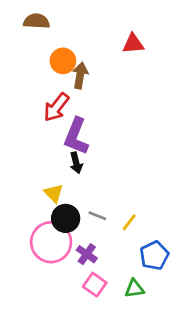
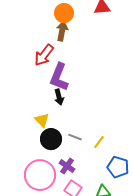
orange circle: (63, 61) -> (64, 13), moved
pink circle: (51, 242) -> (40, 175), moved
blue pentagon: (154, 255) -> (118, 167), turned -30

